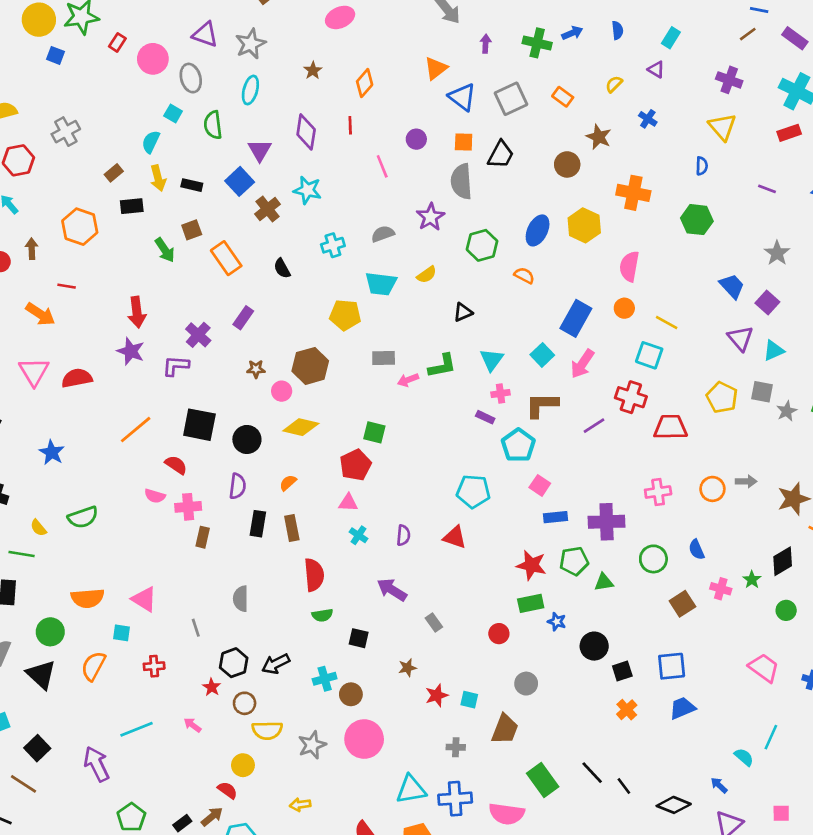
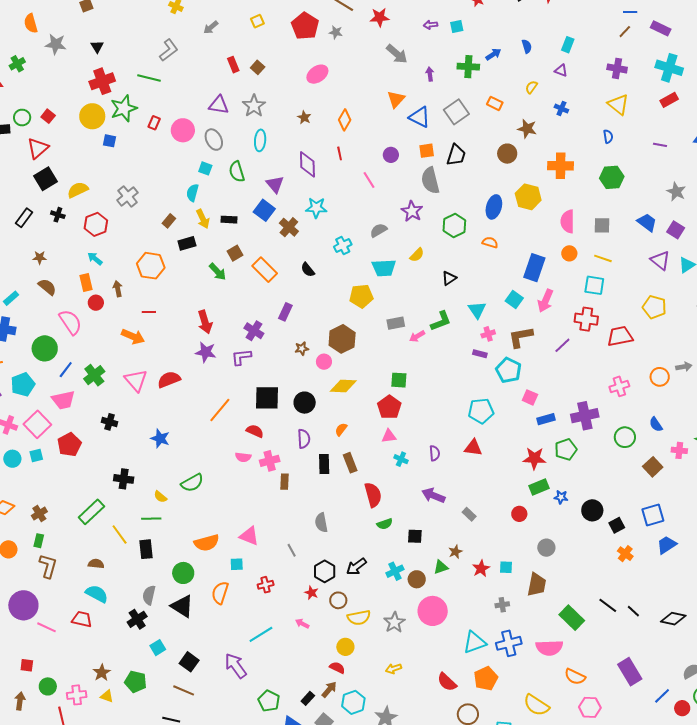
gray square: (762, 392) -> (602, 225), moved
green triangle: (604, 582) -> (441, 567), moved

